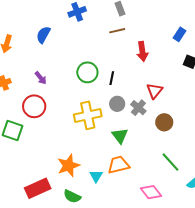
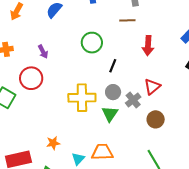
green circle: (87, 72) -> (92, 43), moved
green triangle: (120, 136) -> (110, 114), moved
orange star: (68, 166) -> (53, 143), size x0.6

